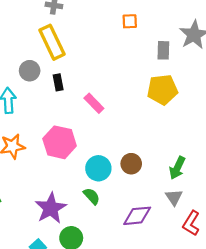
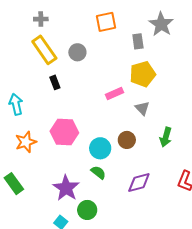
orange square: (130, 21) -> (106, 22), size x1.5
gray circle: (30, 71) -> (77, 52), moved
pink rectangle: (94, 103) -> (115, 94), moved, turned -60
gray triangle: (174, 197) -> (142, 108), moved

